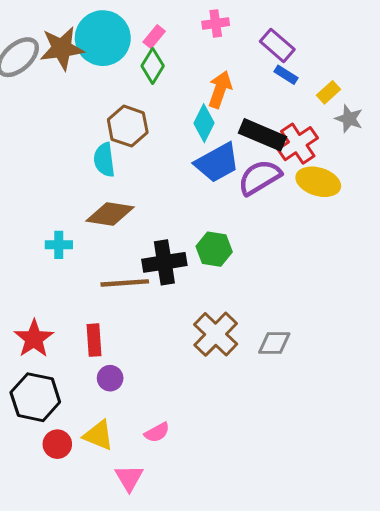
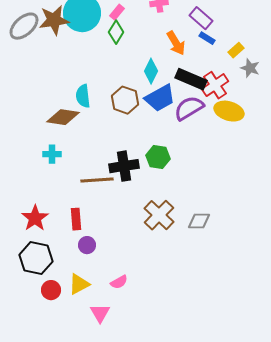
orange arrow: (220, 89) -> (176, 43), moved, turned 130
brown hexagon: (128, 126) -> (125, 100), moved
brown diamond: (110, 214) -> (63, 117), moved
yellow triangle: (98, 435) -> (79, 284), turned -50

